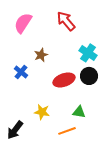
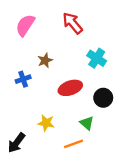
blue cross: (21, 72) -> (23, 79), turned 32
black circle: (89, 76) -> (103, 98), moved
green triangle: (79, 112) -> (87, 123), turned 32

